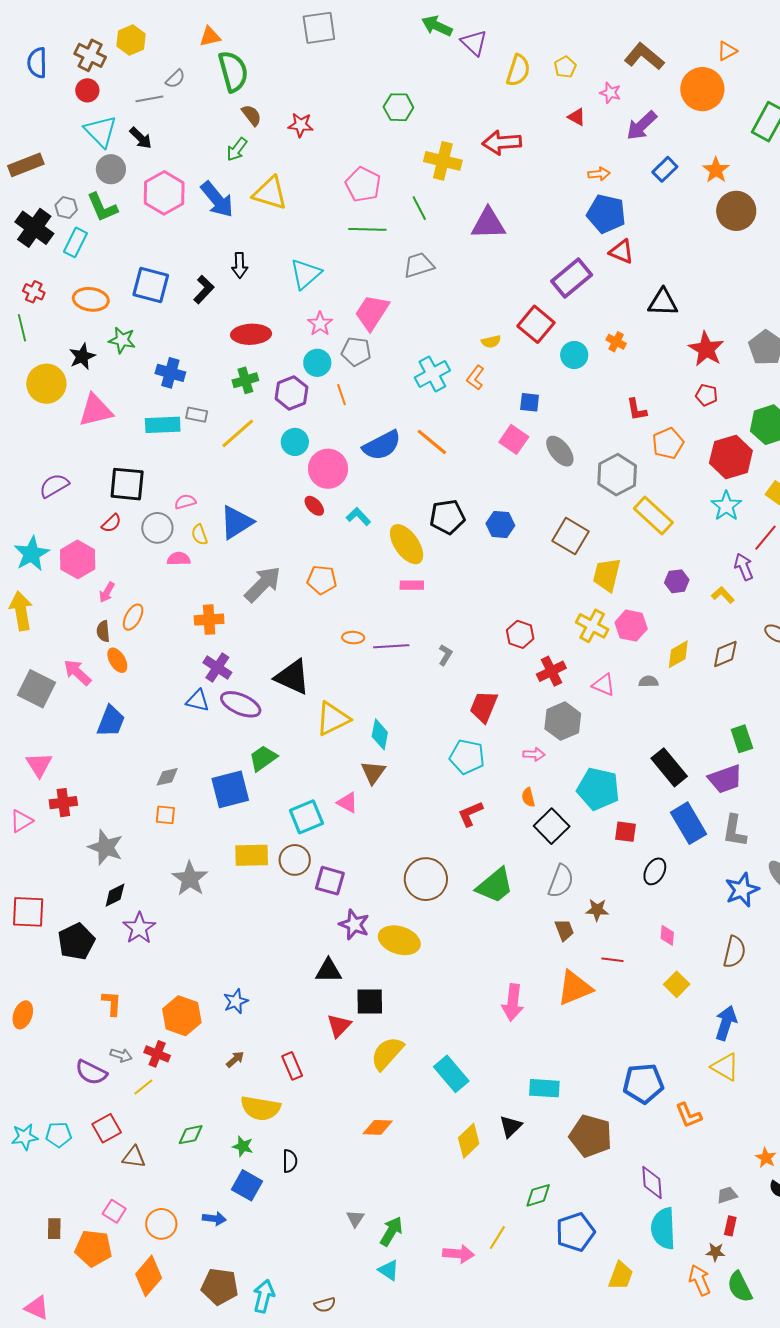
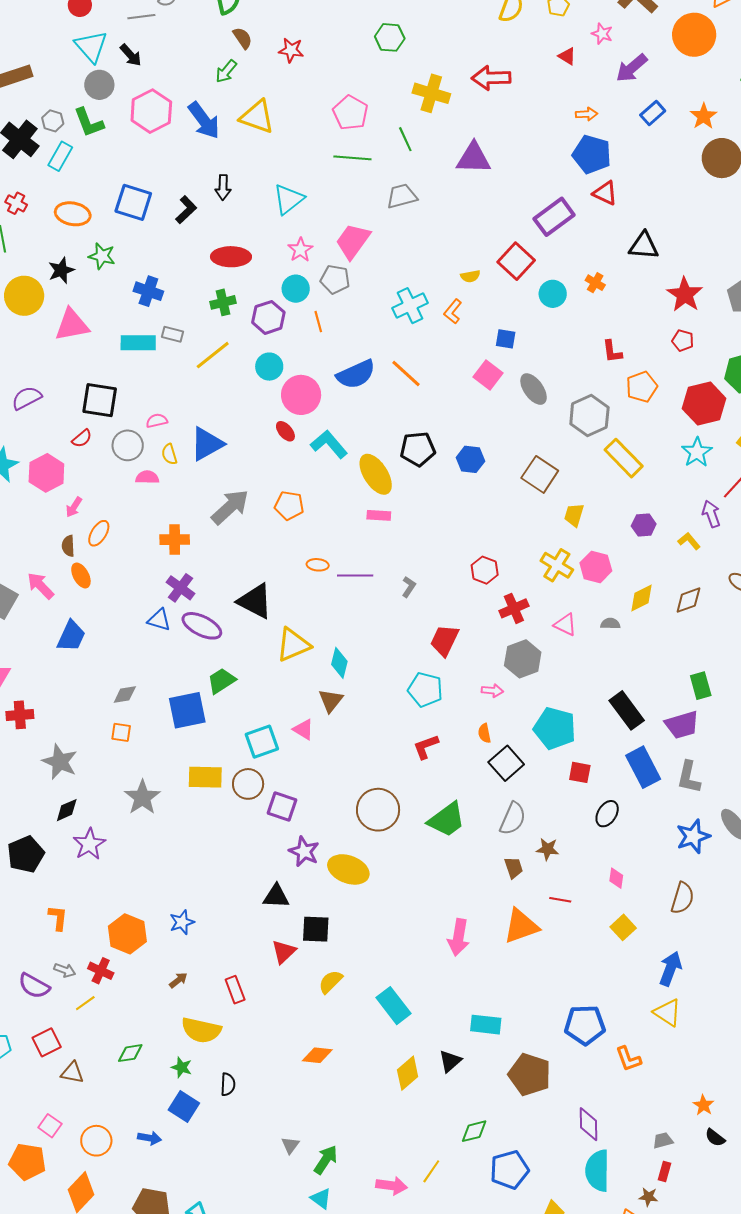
cyan L-shape: (358, 517) -> (329, 444), size x1.5
yellow trapezoid: (607, 575) -> (574, 515), size x0.7
yellow semicircle: (387, 1053) -> (330, 982), size x0.7

